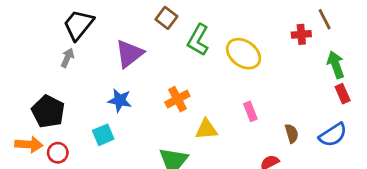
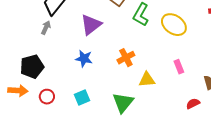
black pentagon: (48, 111) -> (32, 67), turned 30
cyan square: (103, 135) -> (82, 98), moved
red circle: (58, 153) -> (47, 97), moved

